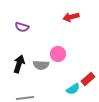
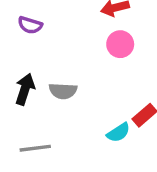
pink circle: (58, 54) -> (120, 44), moved

